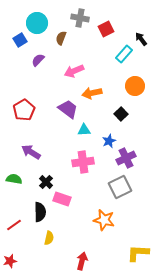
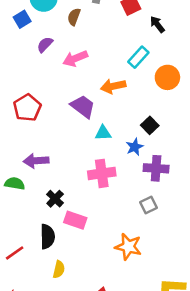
black arrow: (141, 39) -> (157, 24), moved
cyan rectangle: (124, 54) -> (138, 57), moved
pink arrow: (74, 71) -> (75, 58), moved
black square: (121, 114) -> (150, 125), moved
purple arrow: (31, 152) -> (36, 161), turned -36
purple cross: (126, 158) -> (156, 168), turned 30
green semicircle: (14, 179) -> (15, 183), moved
gray square: (120, 187) -> (148, 205), size x0.6

